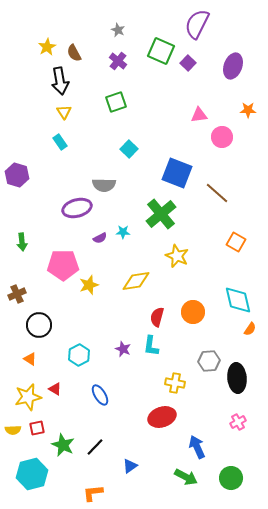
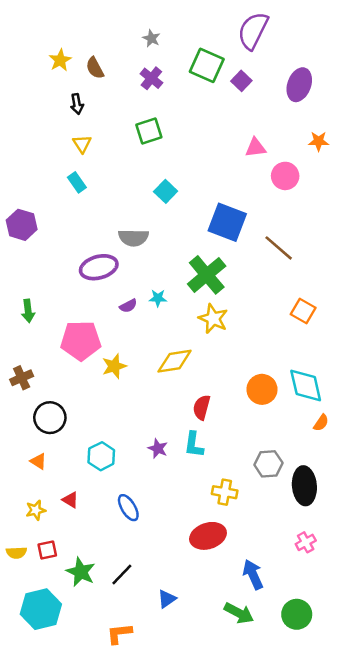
black arrow: (60, 81) -> (77, 104), size x0.6
yellow star: (177, 256) -> (213, 319), moved
orange circle: (193, 312) -> (262, 389), moved
yellow star: (28, 397) -> (36, 510), size x0.6

